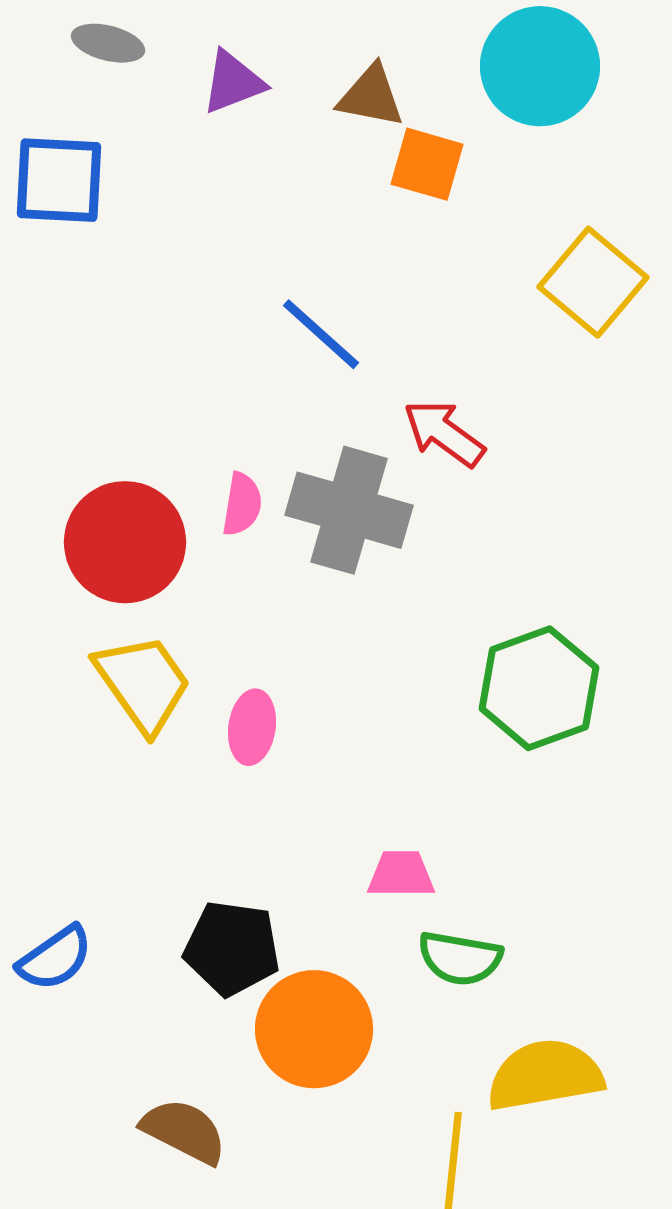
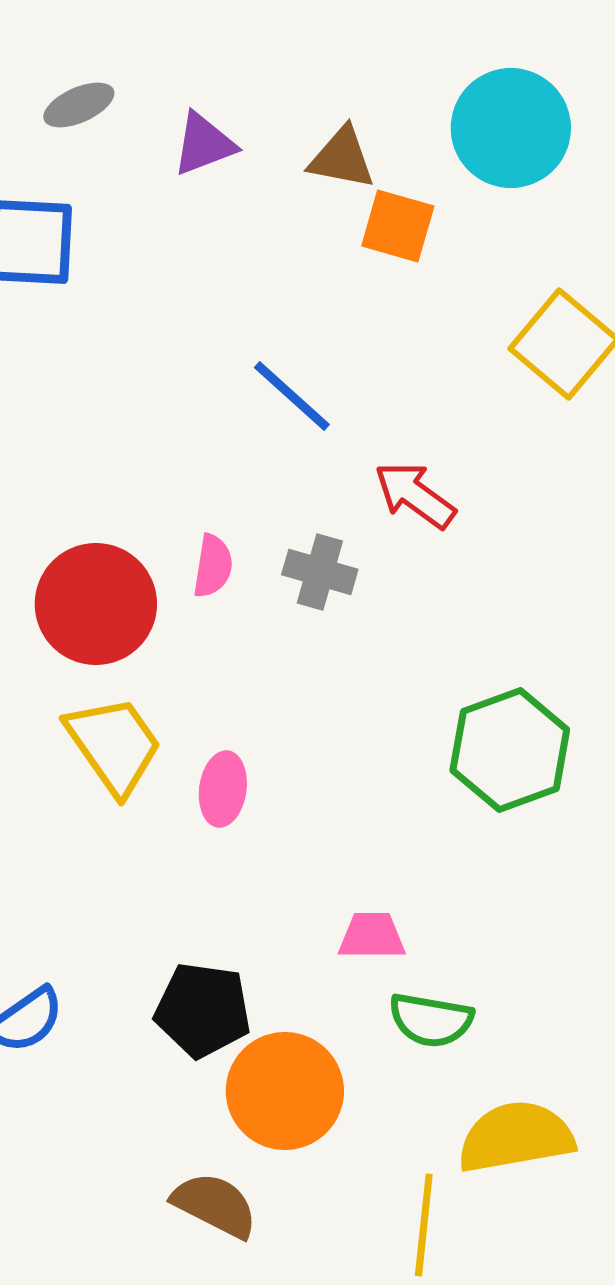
gray ellipse: (108, 43) -> (79, 105), turned -38
gray cross: (349, 510) -> (320, 572), size x0.6
brown semicircle: (184, 1131) -> (215, 1205), moved

